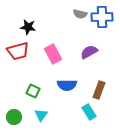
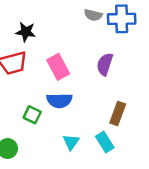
purple semicircle: (89, 52) -> (105, 64), turned -42
blue semicircle: (67, 85) -> (59, 101), moved
cyan triangle: (41, 115) -> (71, 142), moved

